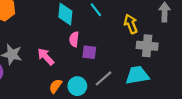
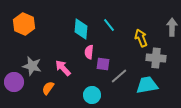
gray line: (103, 78) -> (119, 76), moved
orange semicircle: (56, 86) -> (48, 88), moved

